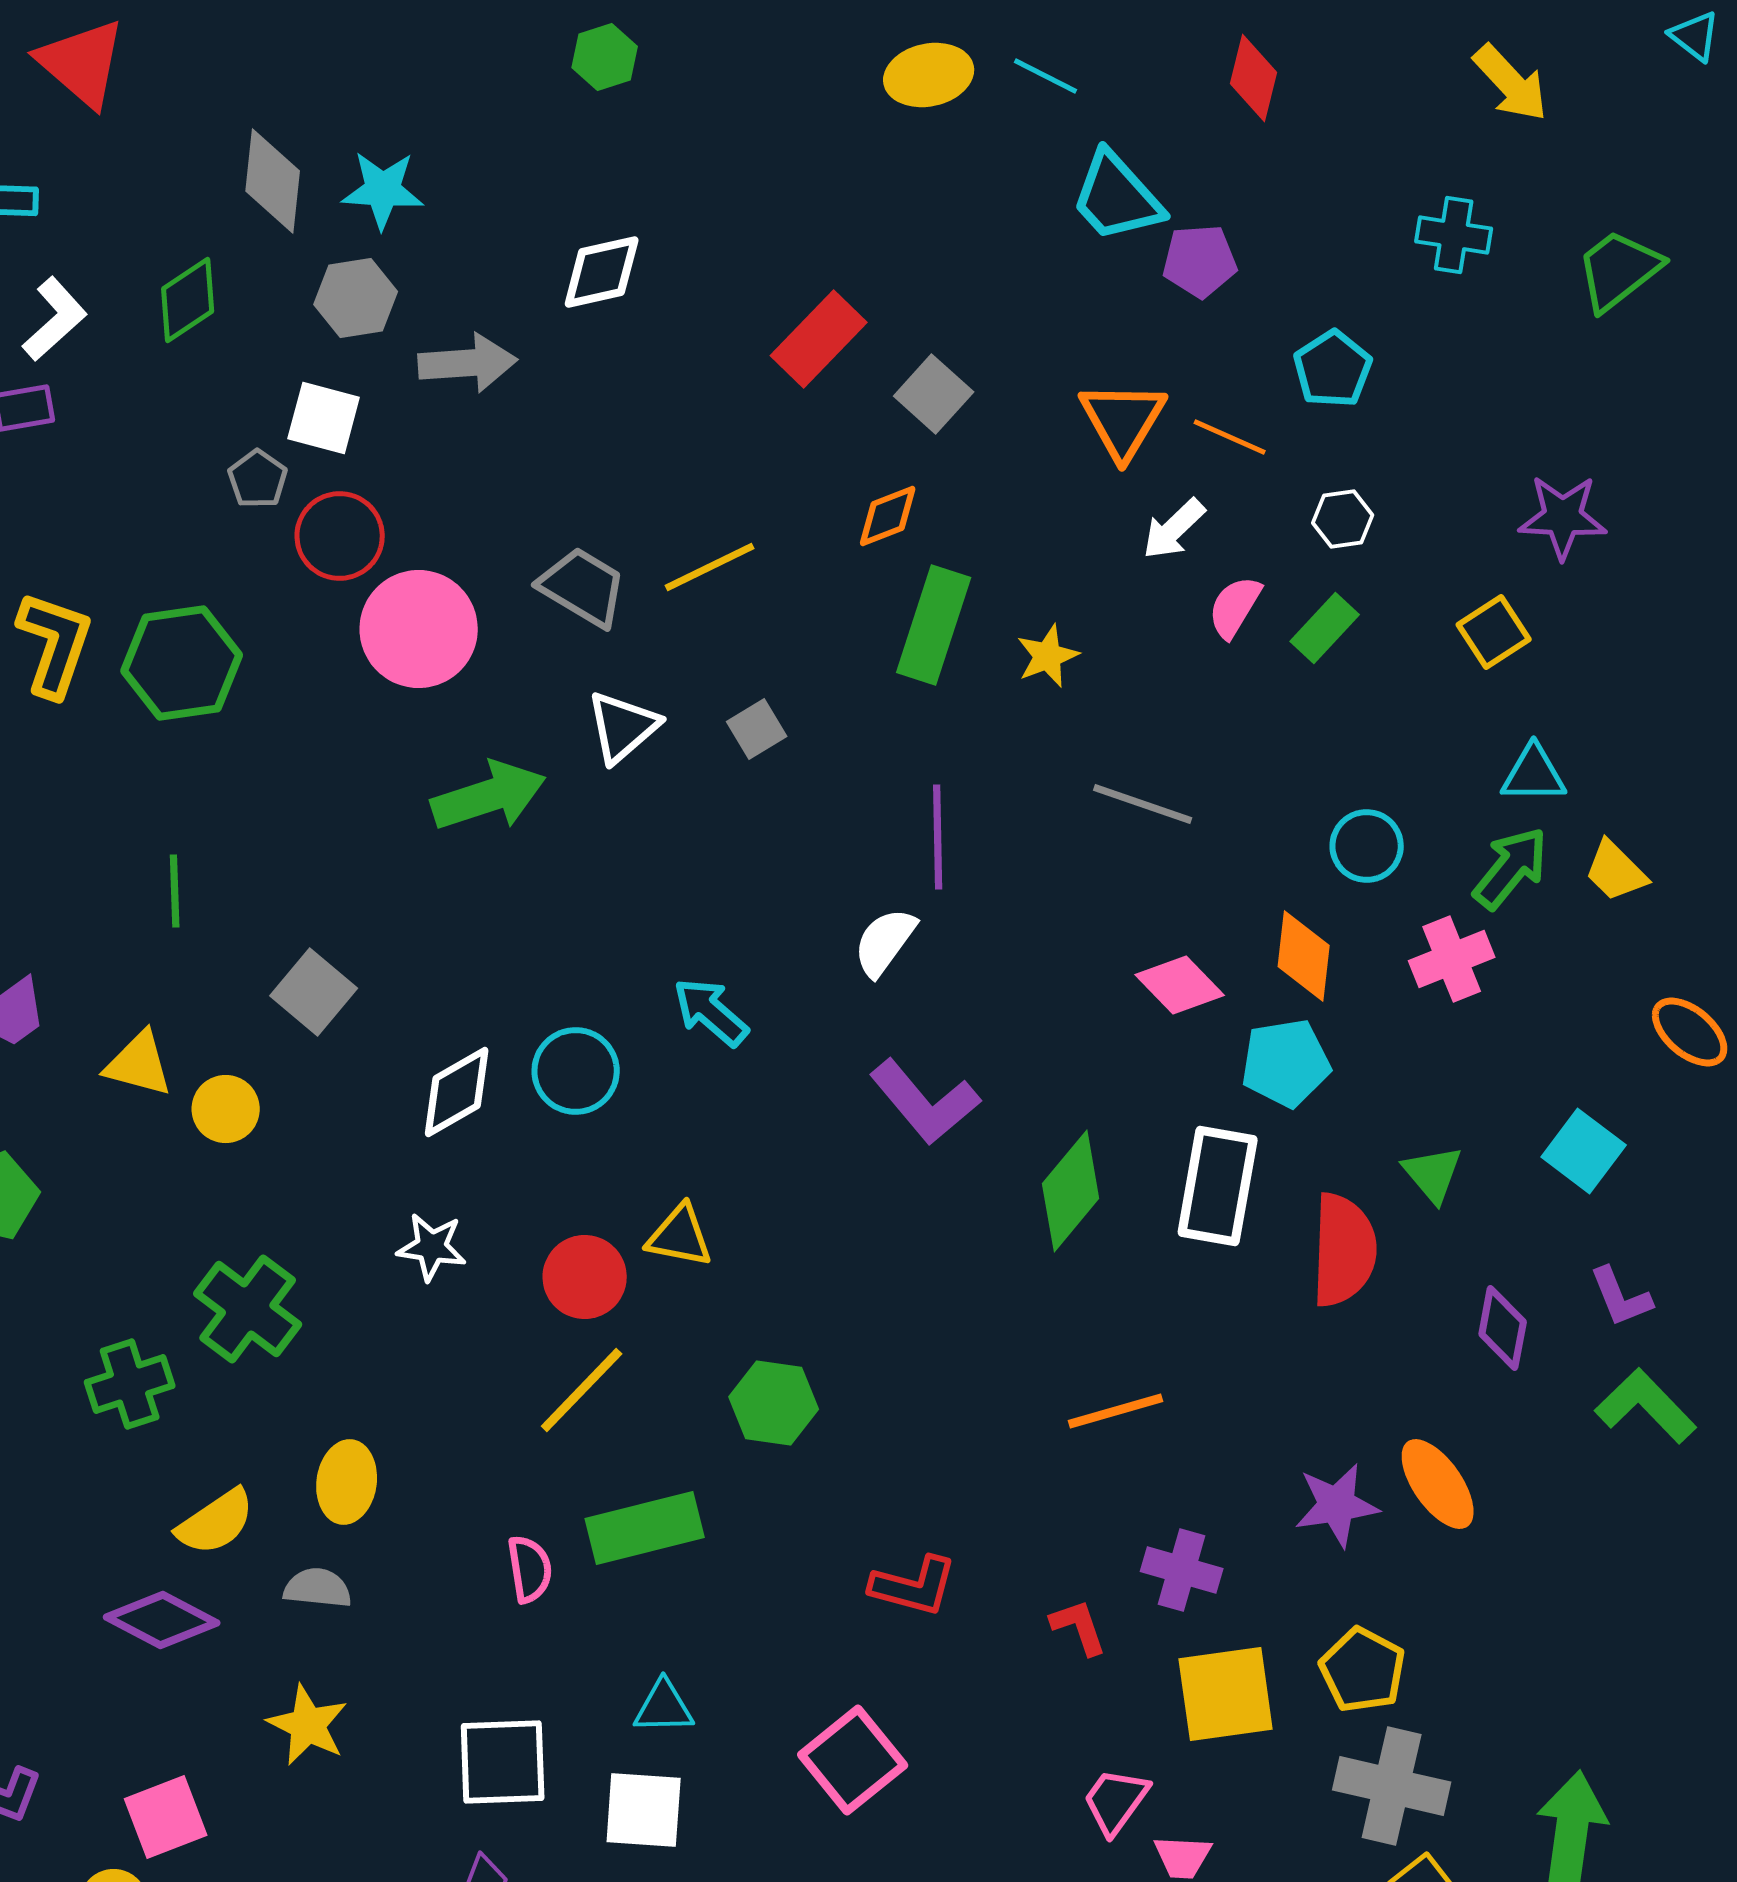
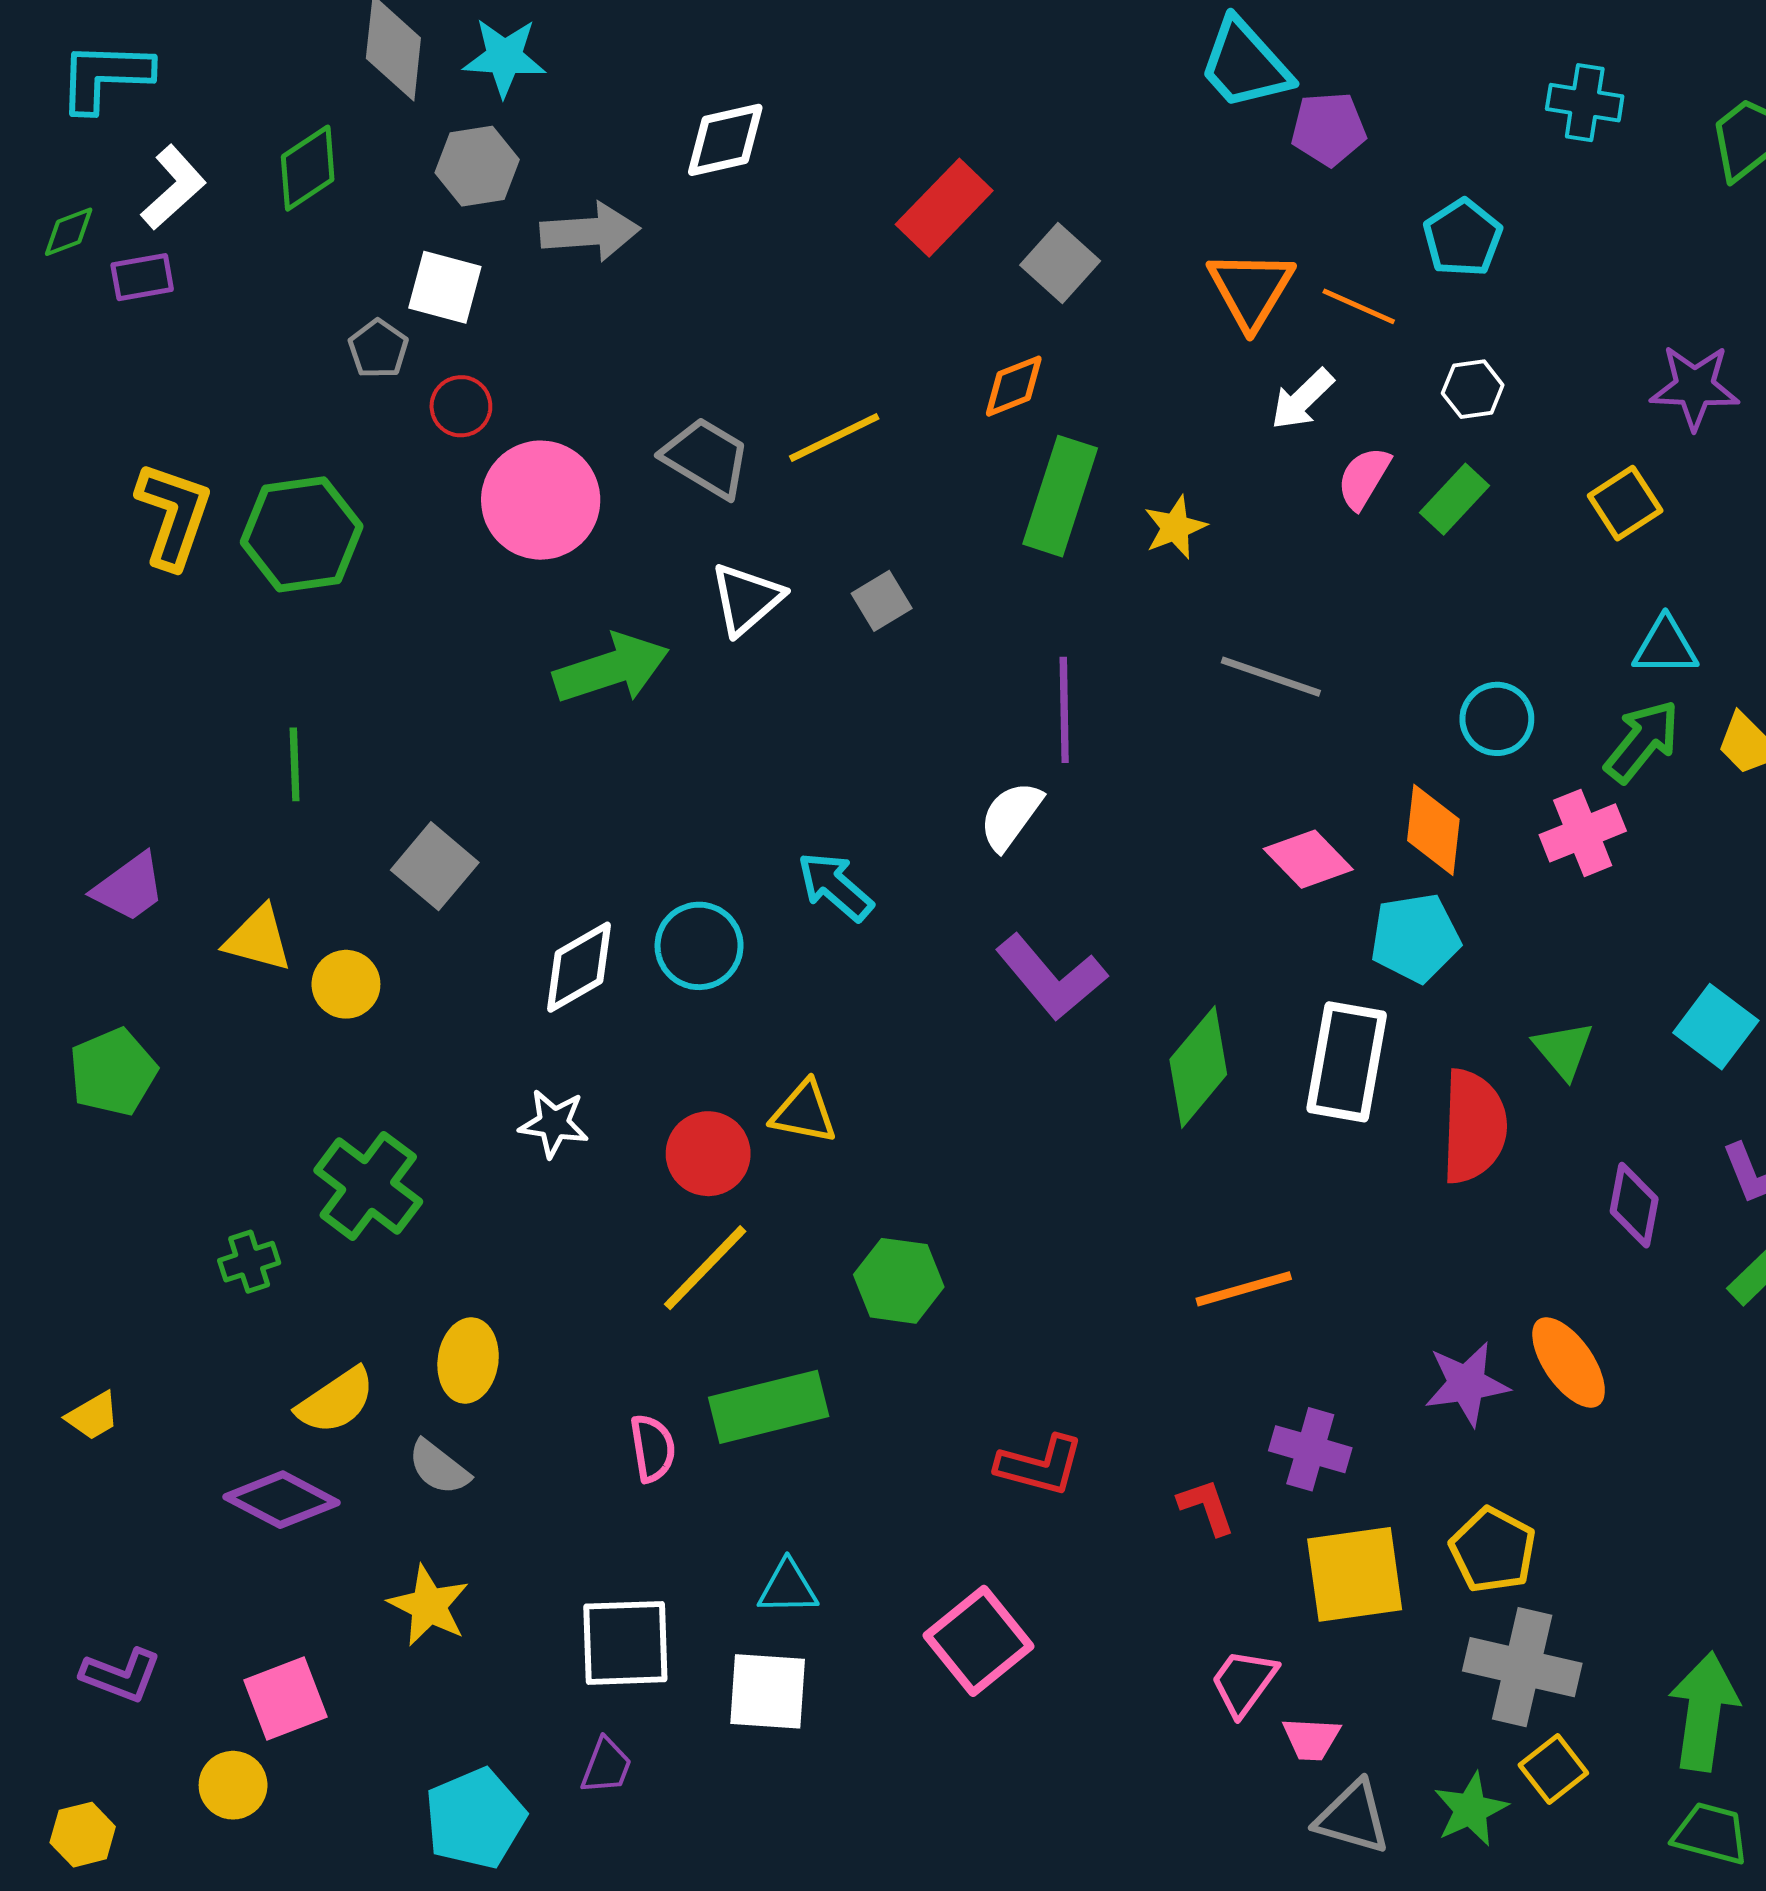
red circle: (340, 536) -> (461, 406), size x0.7
green cross: (130, 1384) -> (249, 1262), size x0.7
gray semicircle: (318, 1588) -> (439, 1467), turned -148

